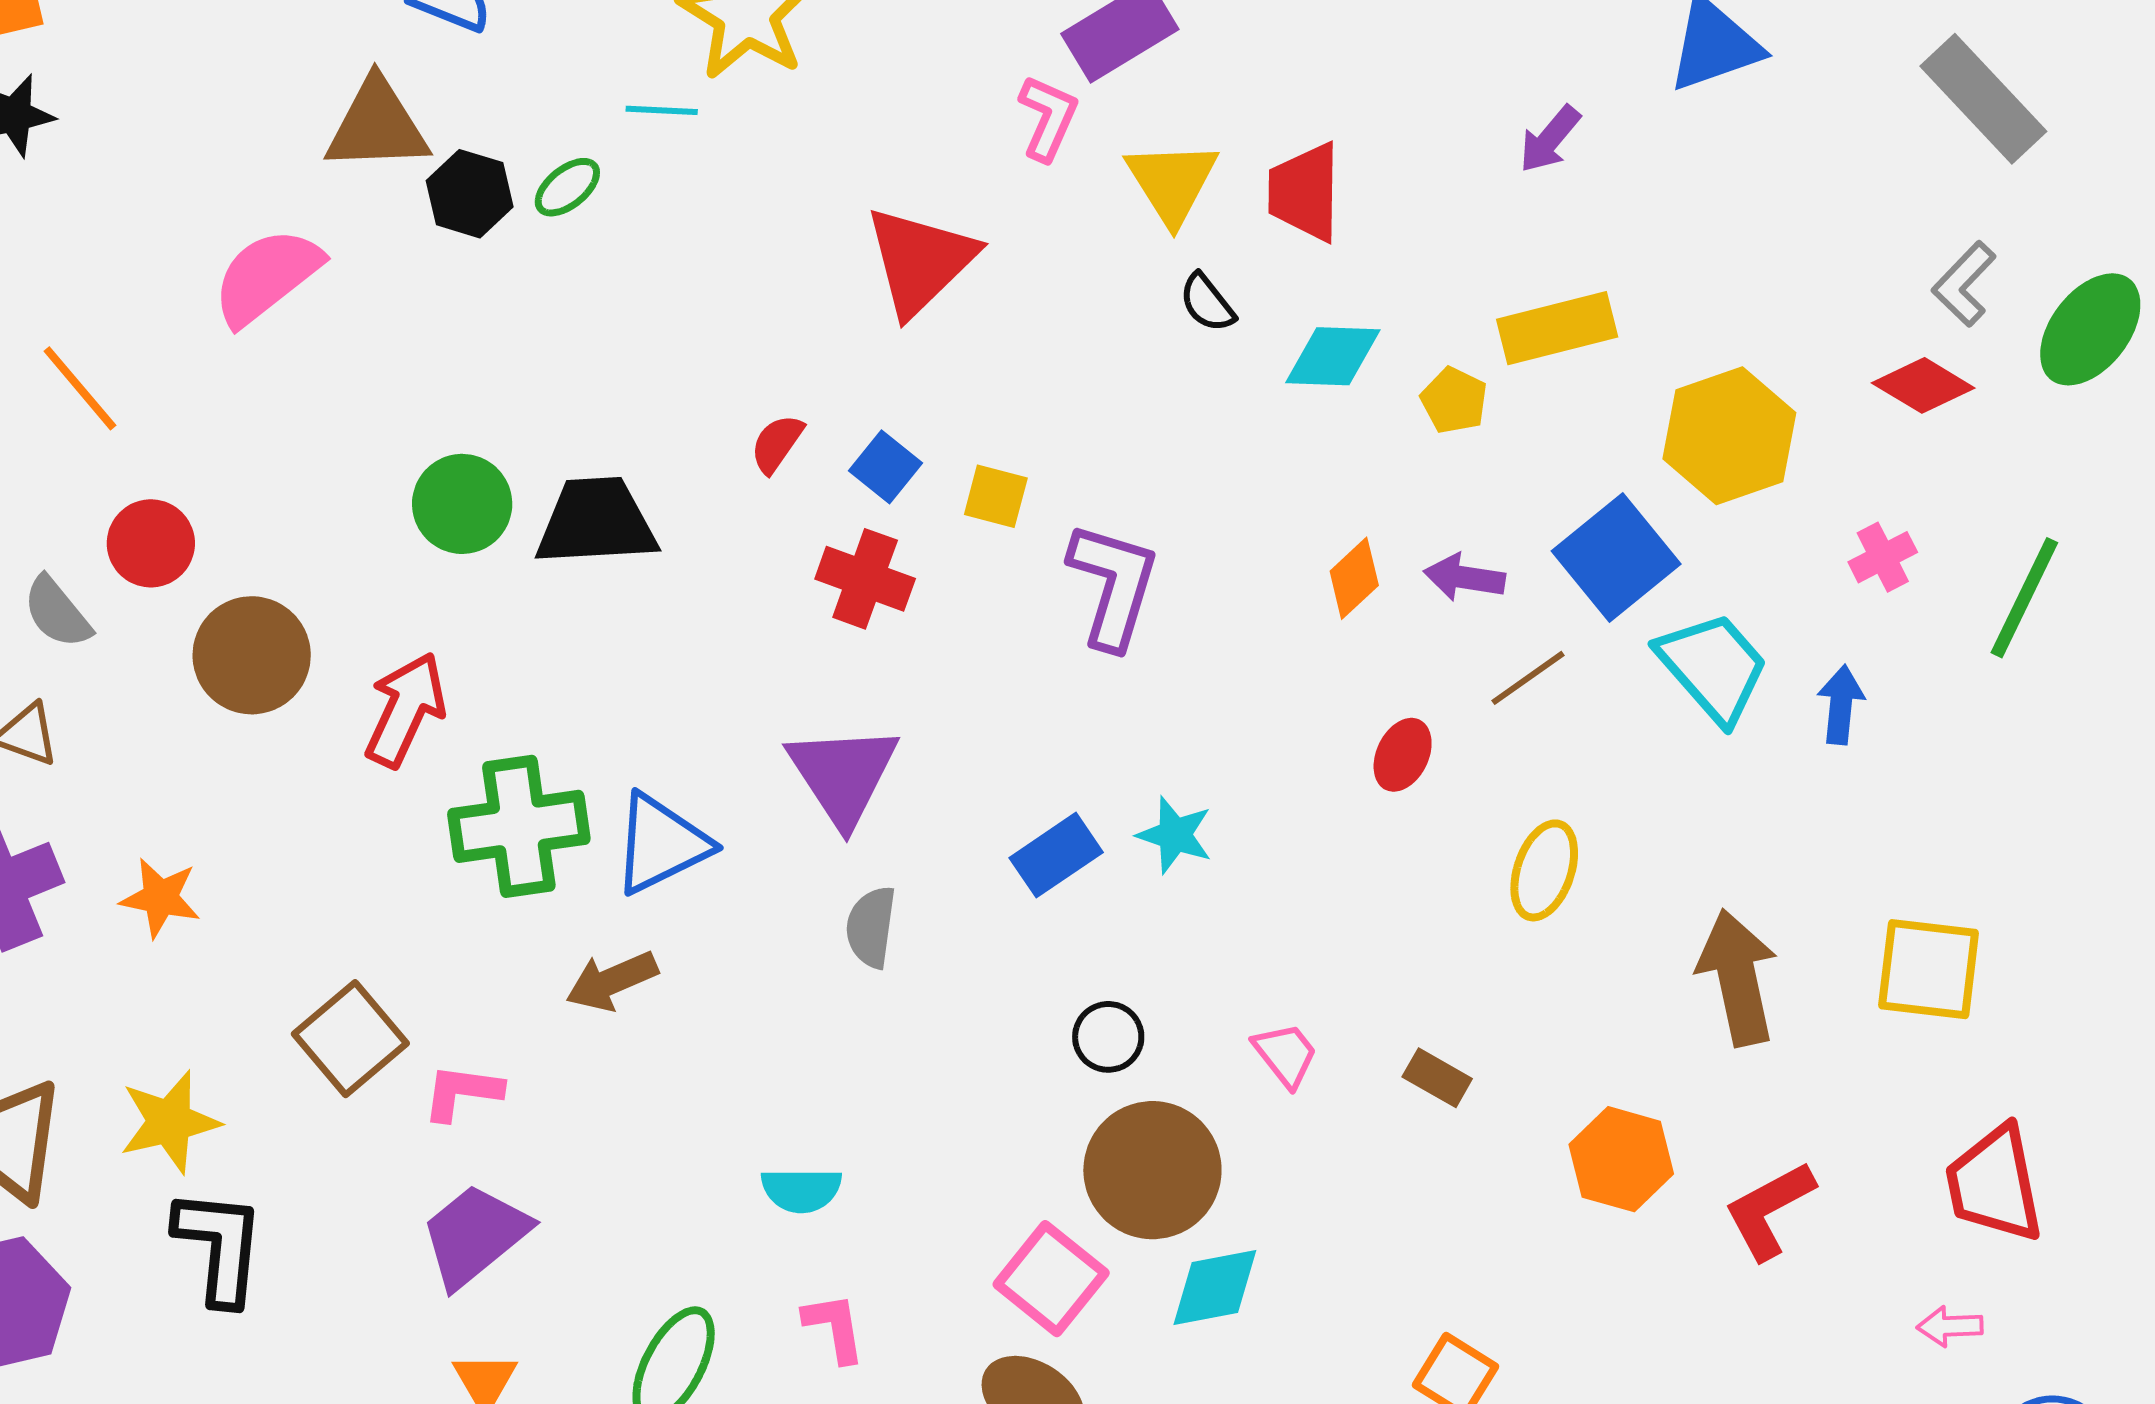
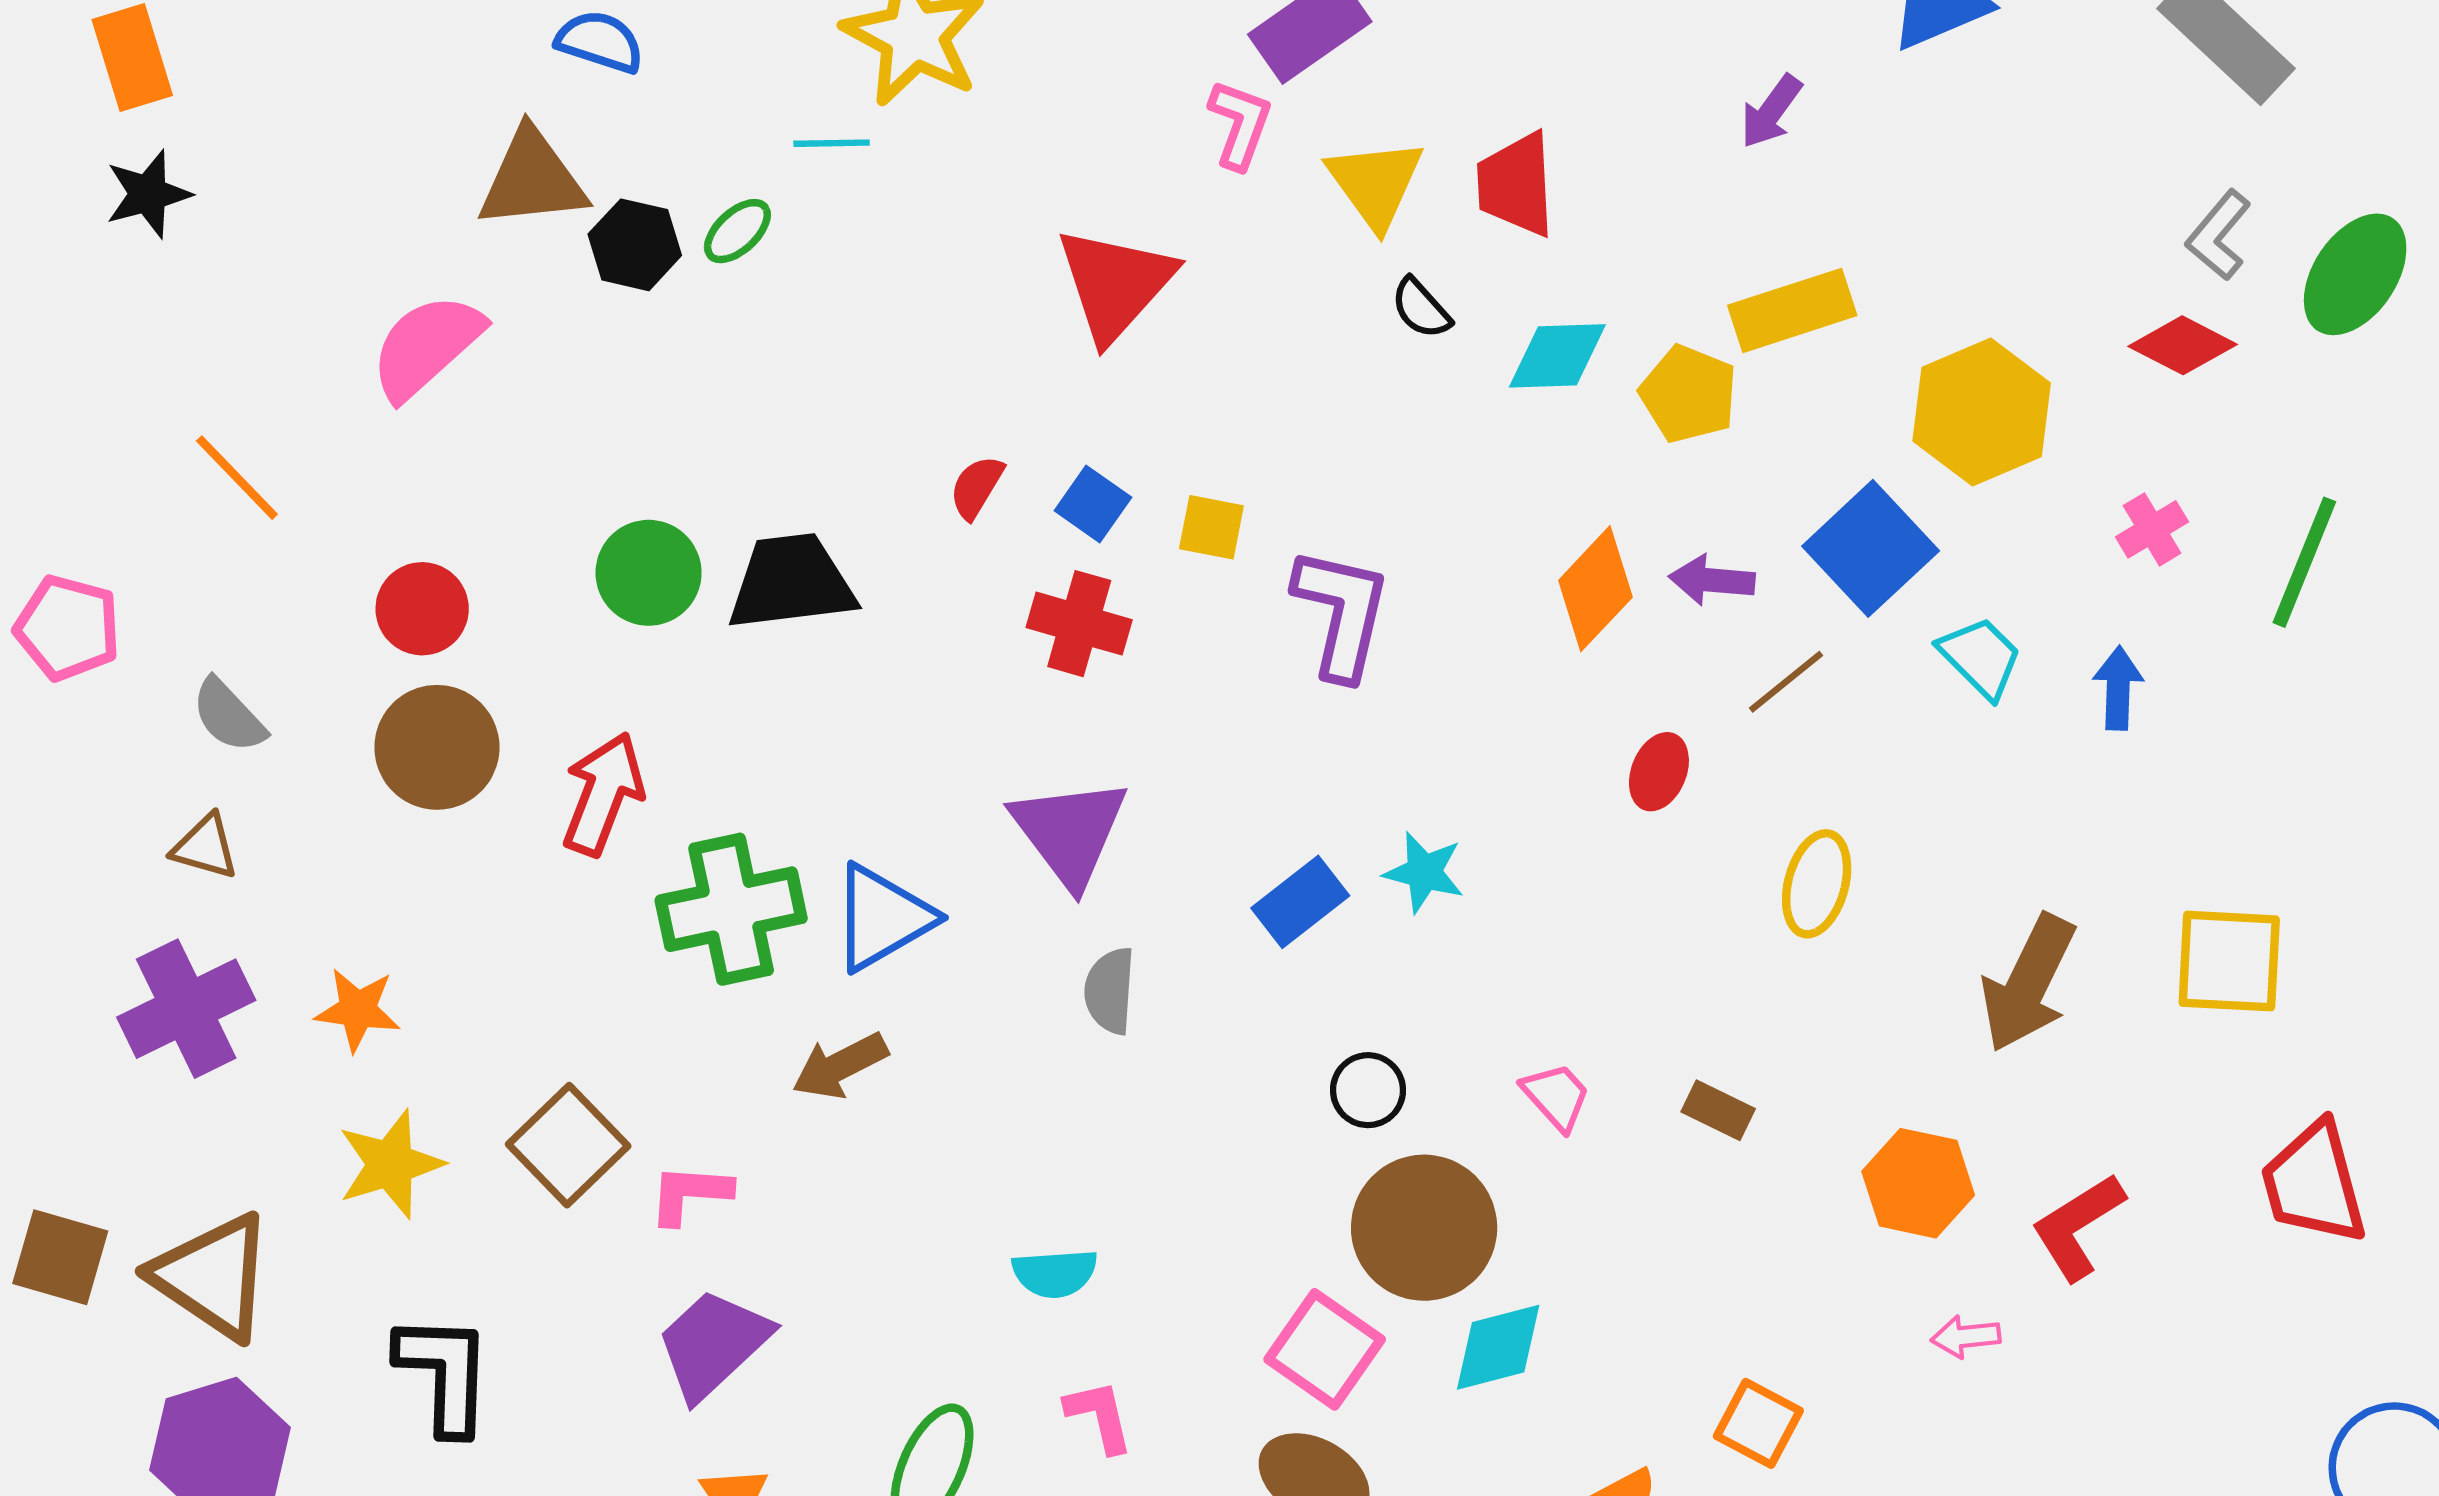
yellow pentagon: (1454, 400) -> (1689, 394), size x1.4
red circle: (151, 543) -> (422, 609), moved
orange diamond: (1354, 578) -> (1595, 589), size x1.4
cyan trapezoid: (1713, 667) -> (1981, 657), size x0.7
brown arrow: (1738, 977) -> (2028, 983), turned -138
yellow star: (170, 1122) -> (390, 1164), moved
pink arrow: (1950, 1326) -> (1966, 1337), moved

